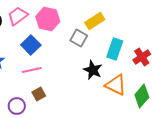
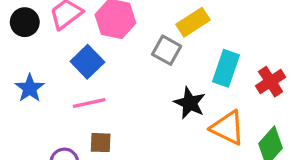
brown square: (39, 94) -> (101, 143), turned 32

